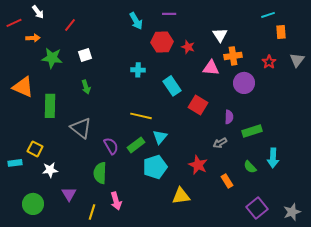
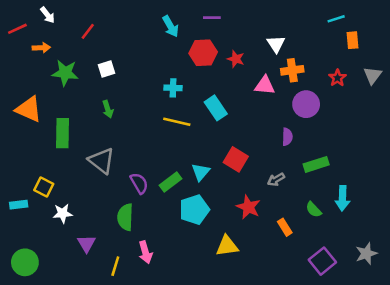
red square: (198, 105) -> (236, 159), moved
yellow line: (141, 116) -> (177, 122), moved
purple semicircle: (229, 117) -> (287, 137), moved
green circle: (33, 204) -> (25, 262), moved
gray star: (292, 212) -> (366, 254), moved

